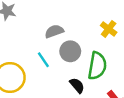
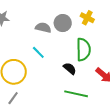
gray semicircle: (54, 31) -> (43, 28), turned 42
gray circle: (70, 51) -> (63, 23), moved

